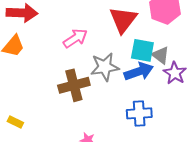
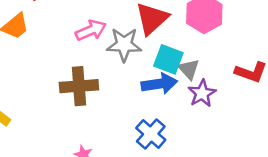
gray star: (105, 67) -> (124, 45), moved
blue cross: (139, 113) -> (151, 134), turned 35

